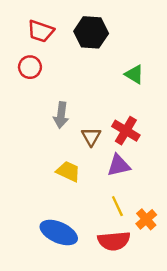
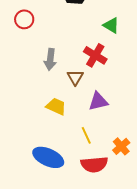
red cross: (126, 131) -> (95, 55), moved
yellow line: (117, 206) -> (86, 135), moved

